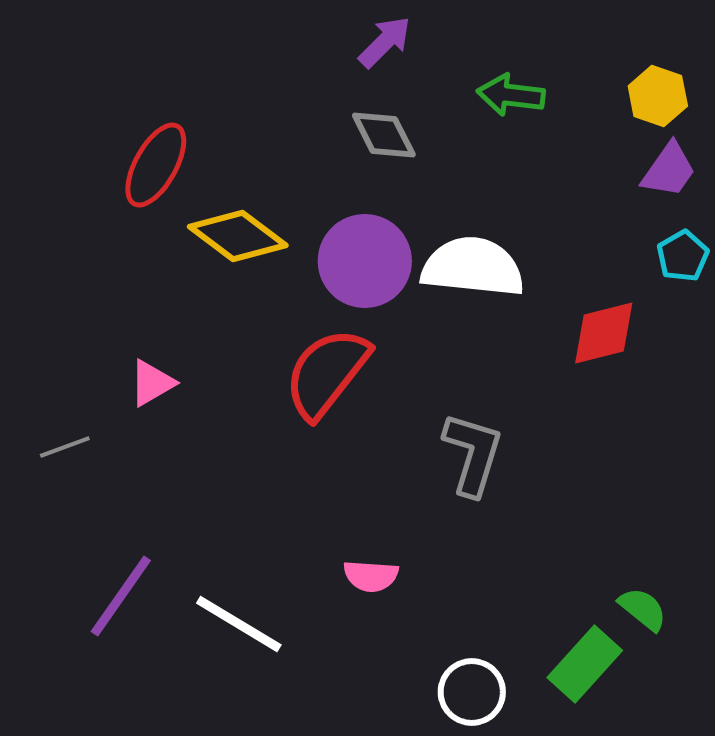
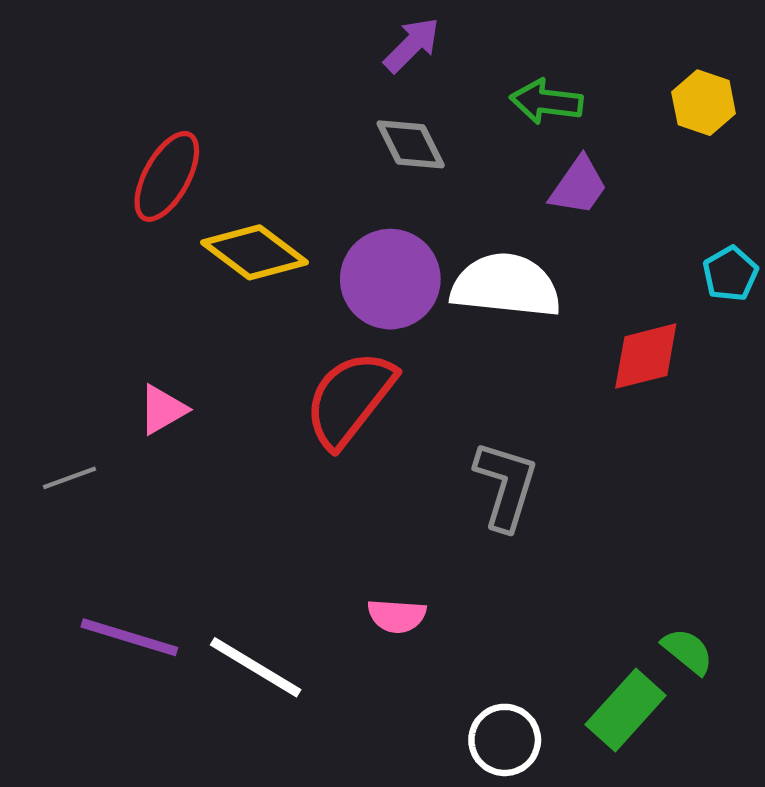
purple trapezoid: (669, 170) -> (578, 186), moved
purple line: (121, 596) -> (129, 637), turned 72

